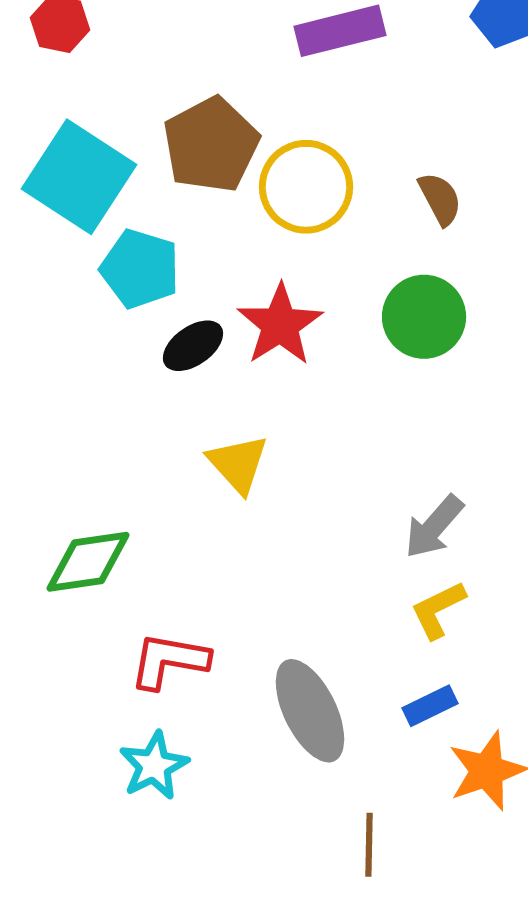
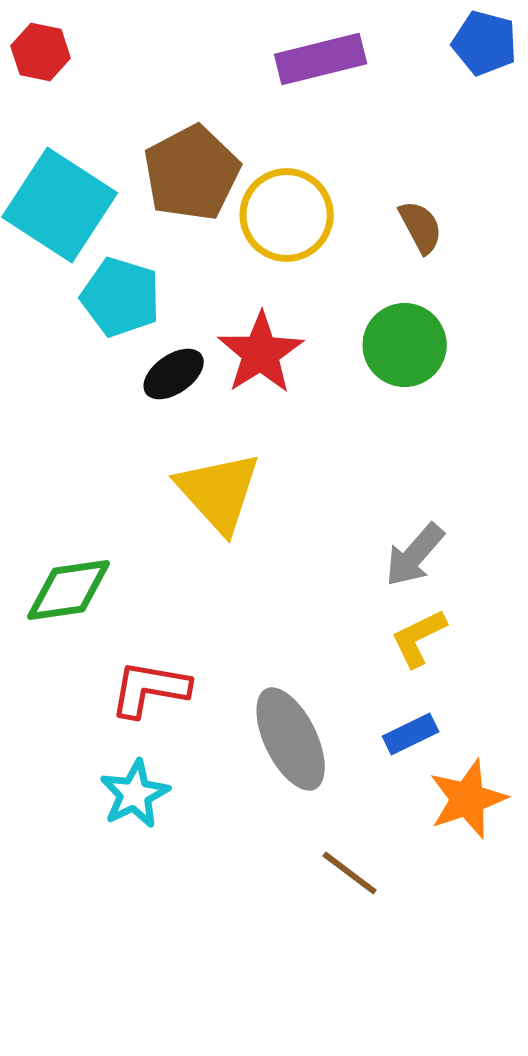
yellow triangle: (238, 464) -> (219, 492), size x1.4
brown line: (369, 845) -> (350, 873), turned -54

